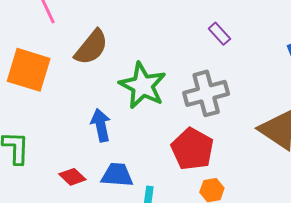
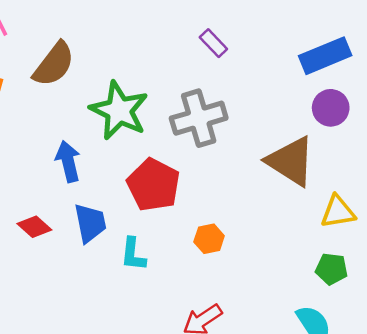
red pentagon: (192, 149) -> (154, 185), moved
blue trapezoid: (117, 175) -> (90, 223), turned 76

